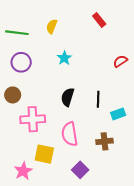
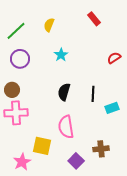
green line: (17, 33) -> (16, 31), turned -50
pink cross: (33, 119) -> (16, 113), moved
brown cross: (104, 141) -> (101, 149), moved

